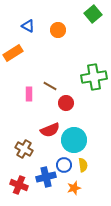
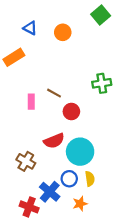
green cross: (94, 77) -> (102, 83), size x0.7
blue cross: (46, 177) -> (50, 192), turned -36
red cross: (19, 185) -> (29, 207), moved

